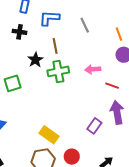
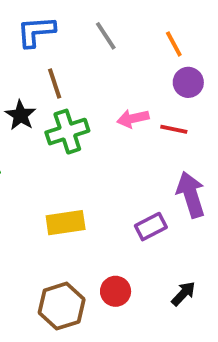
red line: (112, 86) -> (174, 129), moved
purple rectangle: (94, 126) -> (151, 227), turned 35
yellow rectangle: (49, 135) -> (66, 223), moved, turned -36

